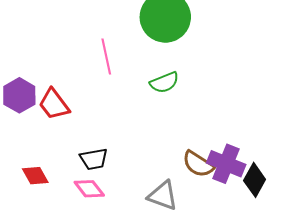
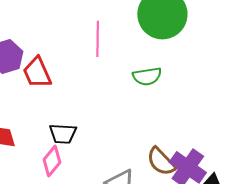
pink diamond: (89, 189) -> (52, 161), turned 64

